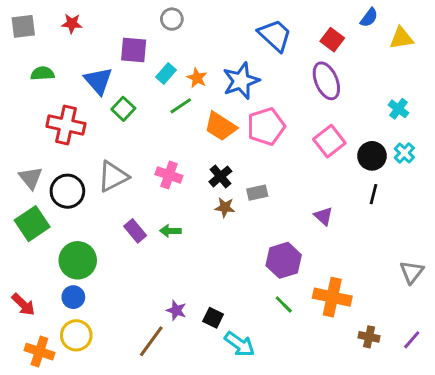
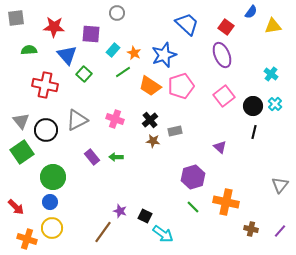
red star: (72, 23) -> (54, 27), moved, size x1.5

